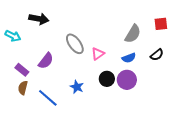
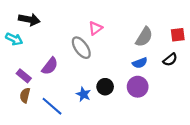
black arrow: (39, 19) -> (29, 20), moved
red square: (161, 24) -> (178, 35), moved
pink triangle: (98, 54) -> (95, 28), moved
black circle: (107, 79) -> (105, 87), moved

